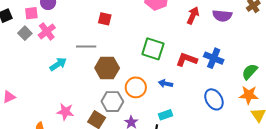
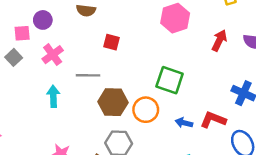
pink cross: (47, 31) -> (53, 55), moved
red L-shape: (187, 60) -> (213, 120), moved
cyan arrow: (58, 64) -> (53, 96), turned -60
orange circle: (136, 87) -> (146, 110), moved

